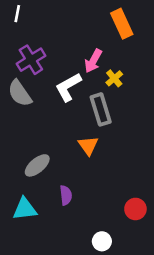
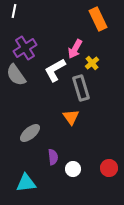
cyan triangle: (25, 209) -> (26, 183), moved
white circle: (102, 241) -> (73, 169), moved

